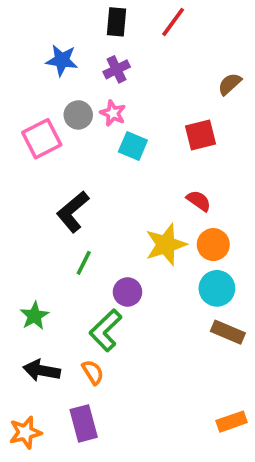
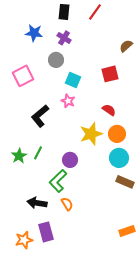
purple cross: (117, 69) -> (64, 38), turned -32
pink star: (113, 113) -> (68, 101), moved
gray circle: (78, 115) -> (56, 60), moved
green line: (84, 263) -> (38, 153), moved
green star: (34, 316) -> (19, 156), moved
black arrow: (42, 370) -> (37, 203), moved
orange semicircle: (93, 372) -> (67, 204), moved
orange star: (25, 433) -> (24, 240), moved

